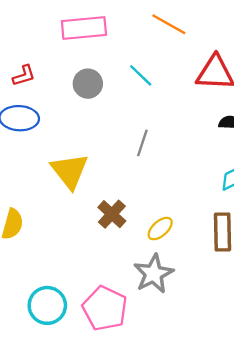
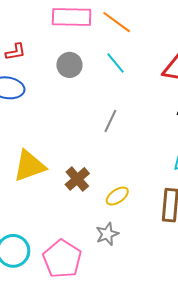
orange line: (169, 24) -> (117, 22), moved
yellow triangle: (70, 171) -> (29, 166), moved, turned 42
gray star: (154, 274) -> (107, 234), size x0.7

